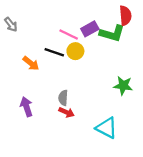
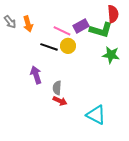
orange arrow: (31, 63) -> (28, 24), moved, turned 35
green star: (123, 86) -> (111, 55), moved
purple arrow: (26, 107) -> (36, 75), moved

